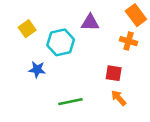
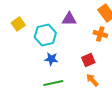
blue star: (37, 69) -> (51, 59), moved
red square: (114, 73) -> (88, 60), turned -32

